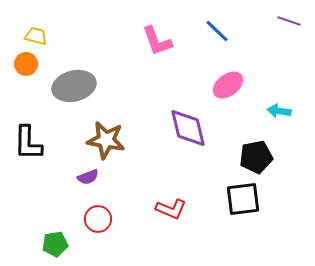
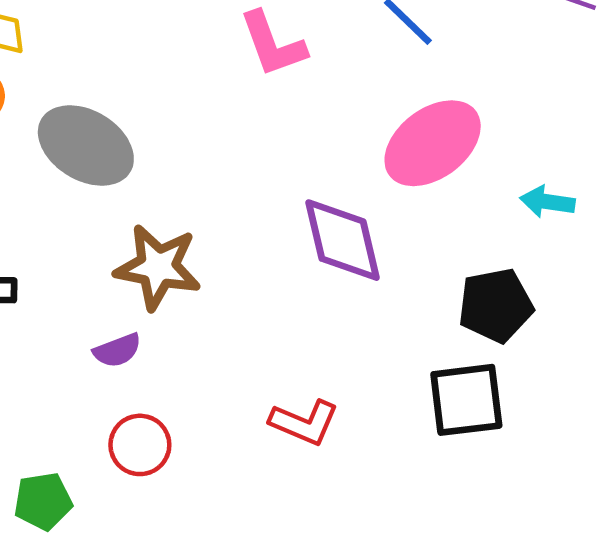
pink ellipse: (228, 85) -> (433, 143), size x1.4
gray ellipse: (74, 86) -> (86, 145), turned 45

